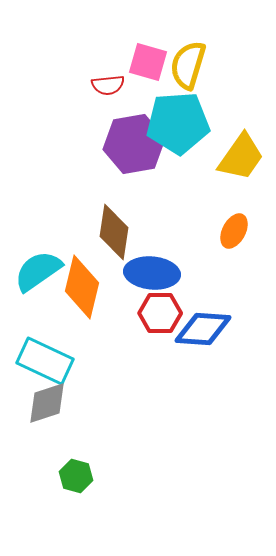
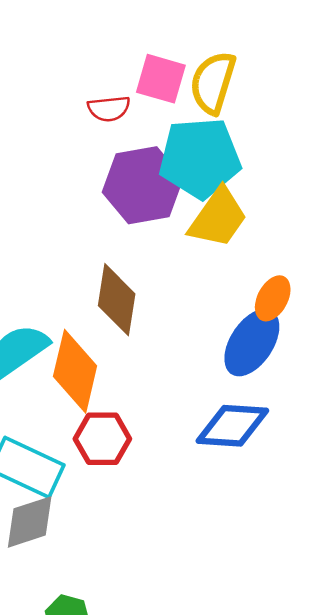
yellow trapezoid: (241, 157) -> (218, 218), moved
blue ellipse: (152, 273) -> (252, 343), moved, turned -62
red hexagon: (160, 313) -> (102, 439), moved

